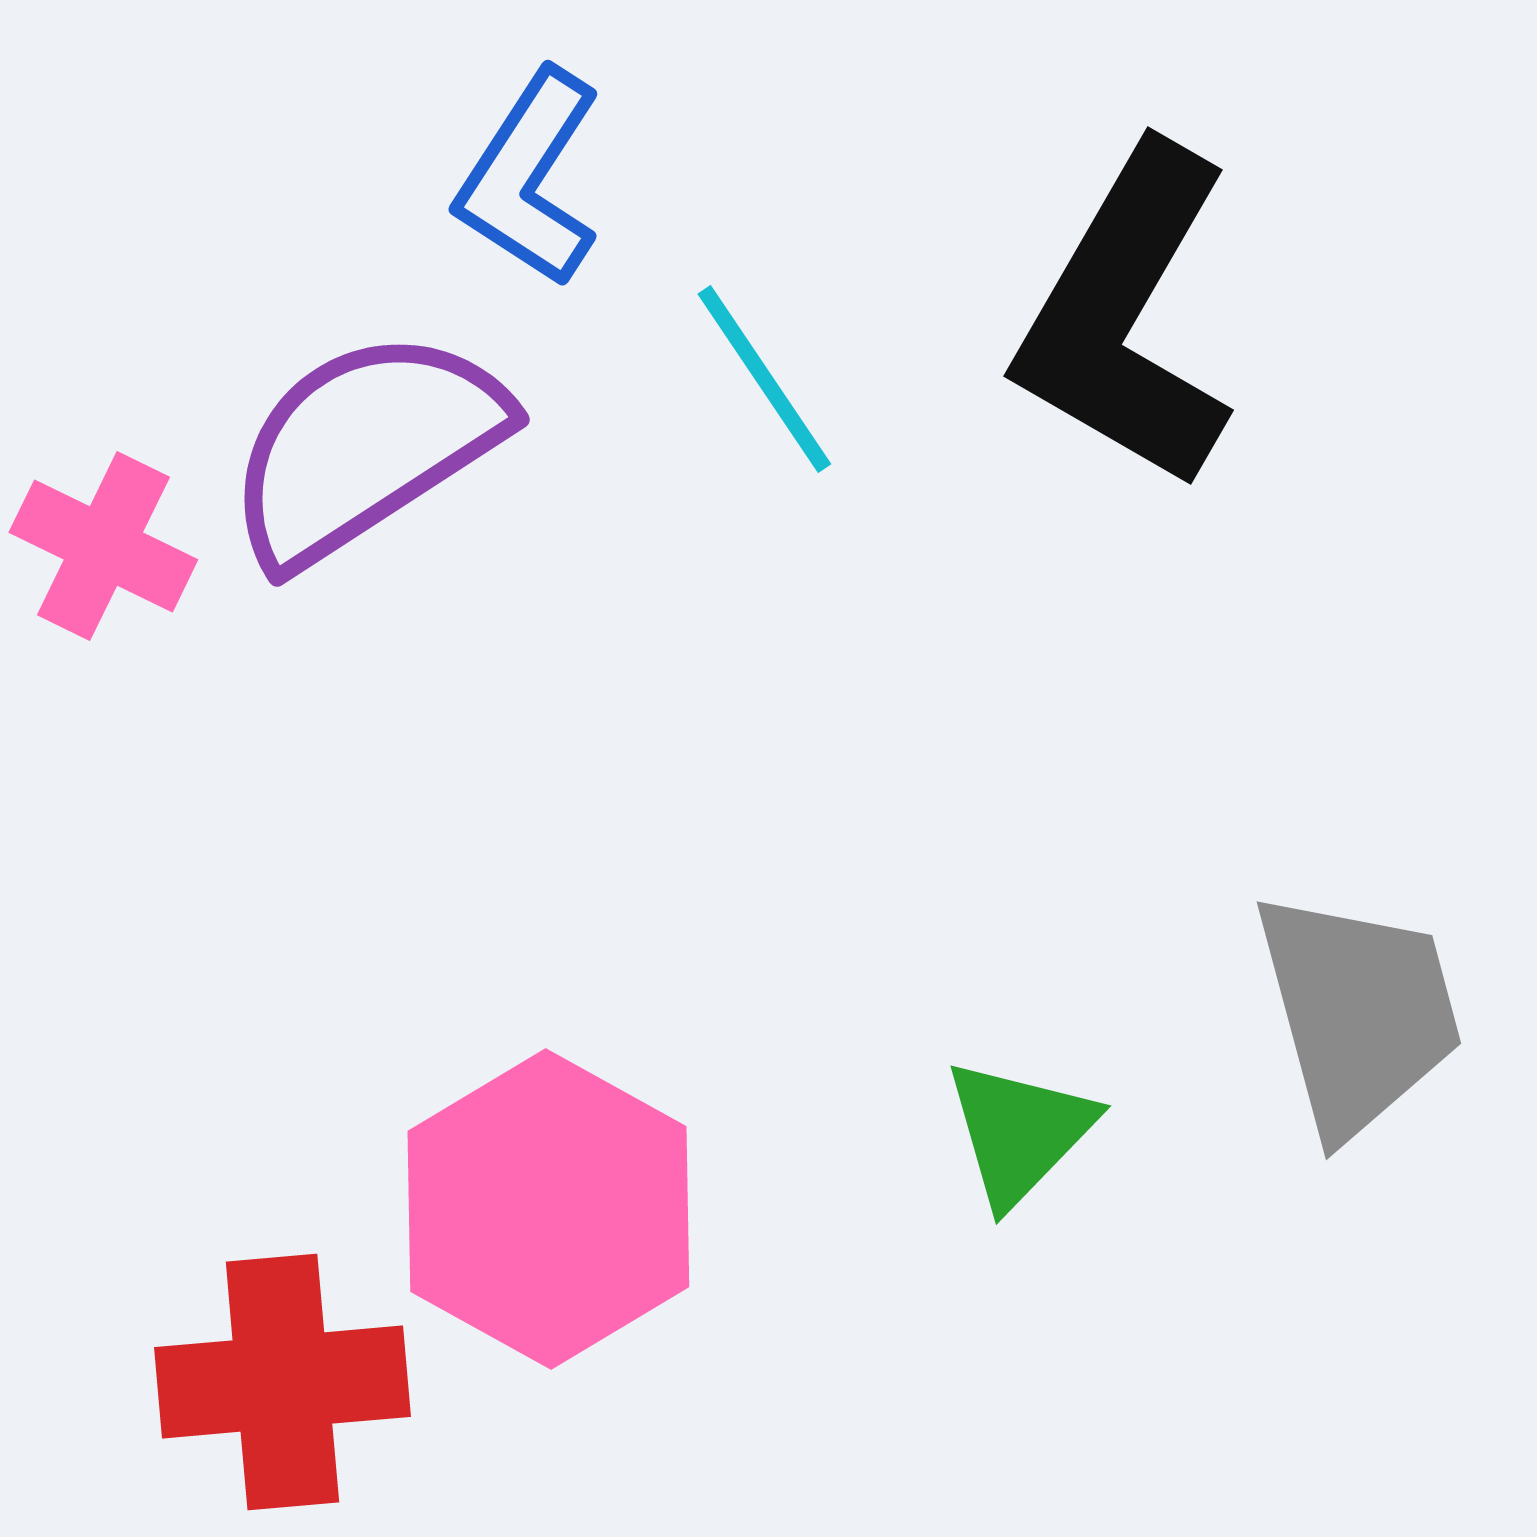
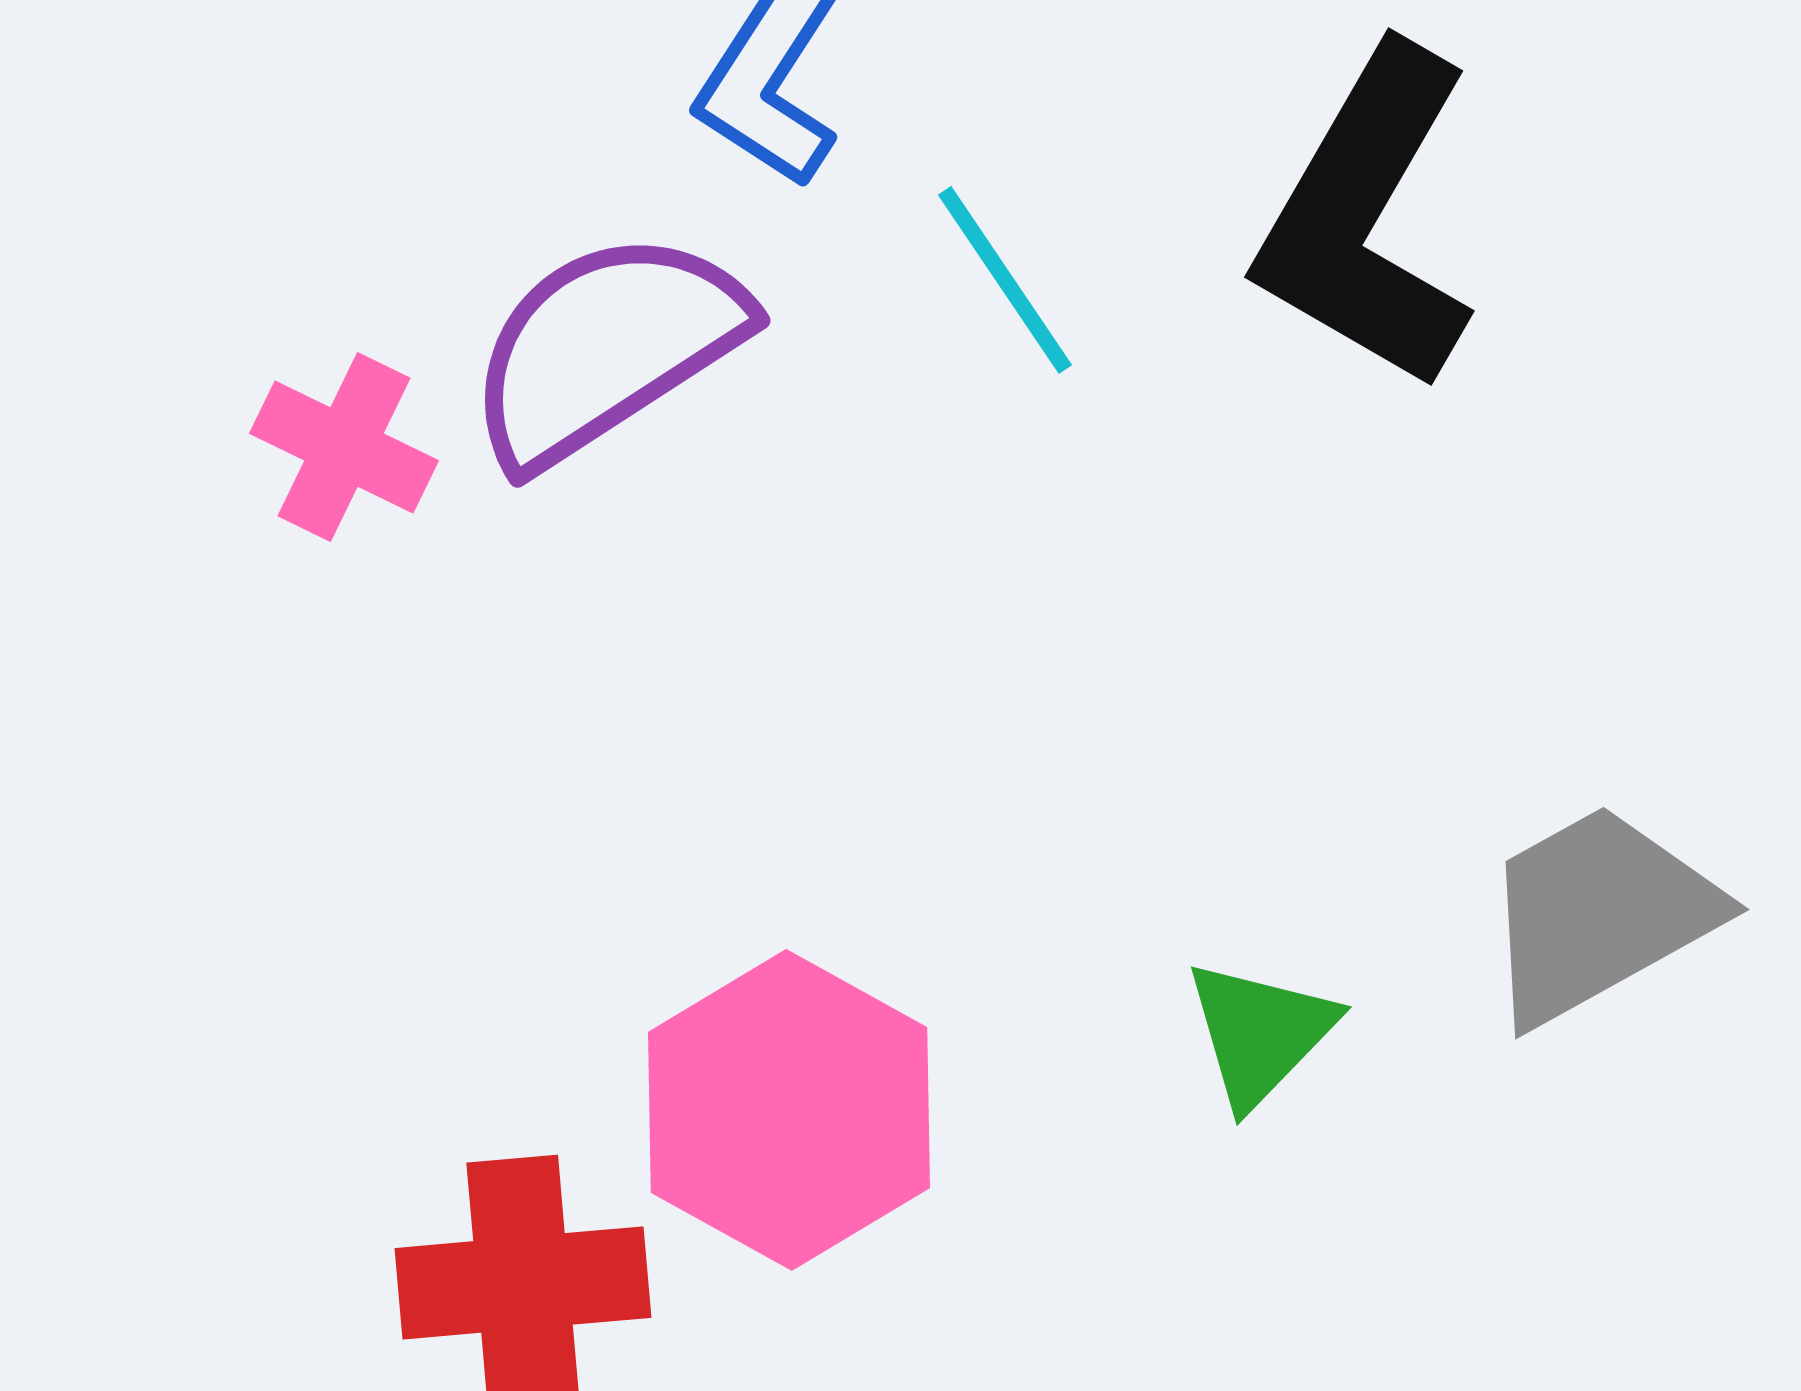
gray trapezoid: (1358, 1013) -> (1599, 914), turned -104

